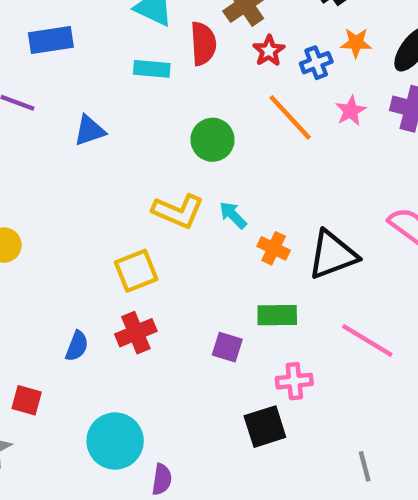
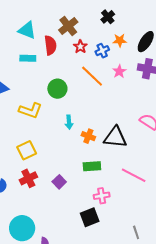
yellow L-shape: (178, 211) -> (30, 110), moved
cyan arrow: (233, 215) -> (69, 122), turned -136
black triangle: (333, 255) -> (115, 137), turned 30
purple square: (227, 347) -> (59, 182), moved, turned 32

